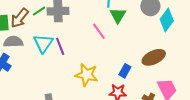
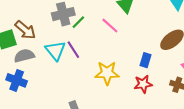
green line: (39, 11) -> (78, 22), moved
brown arrow: (20, 18) -> (25, 30), turned -75

